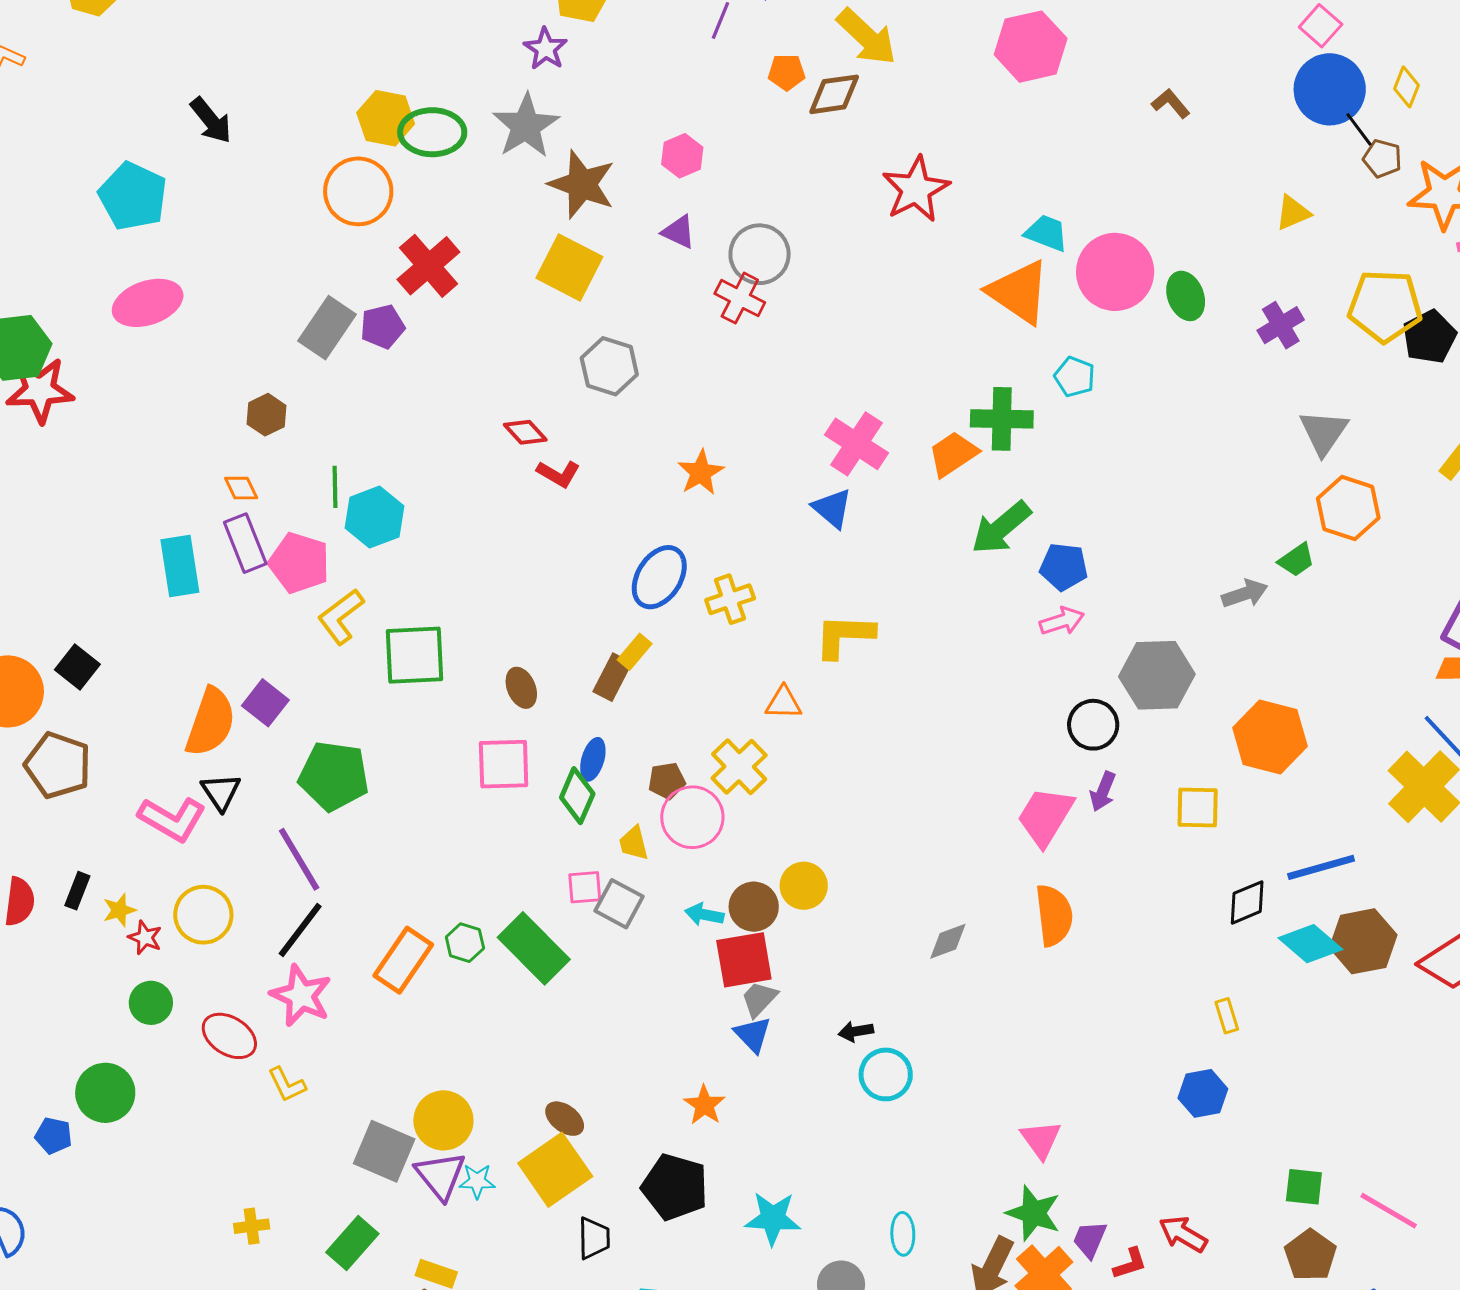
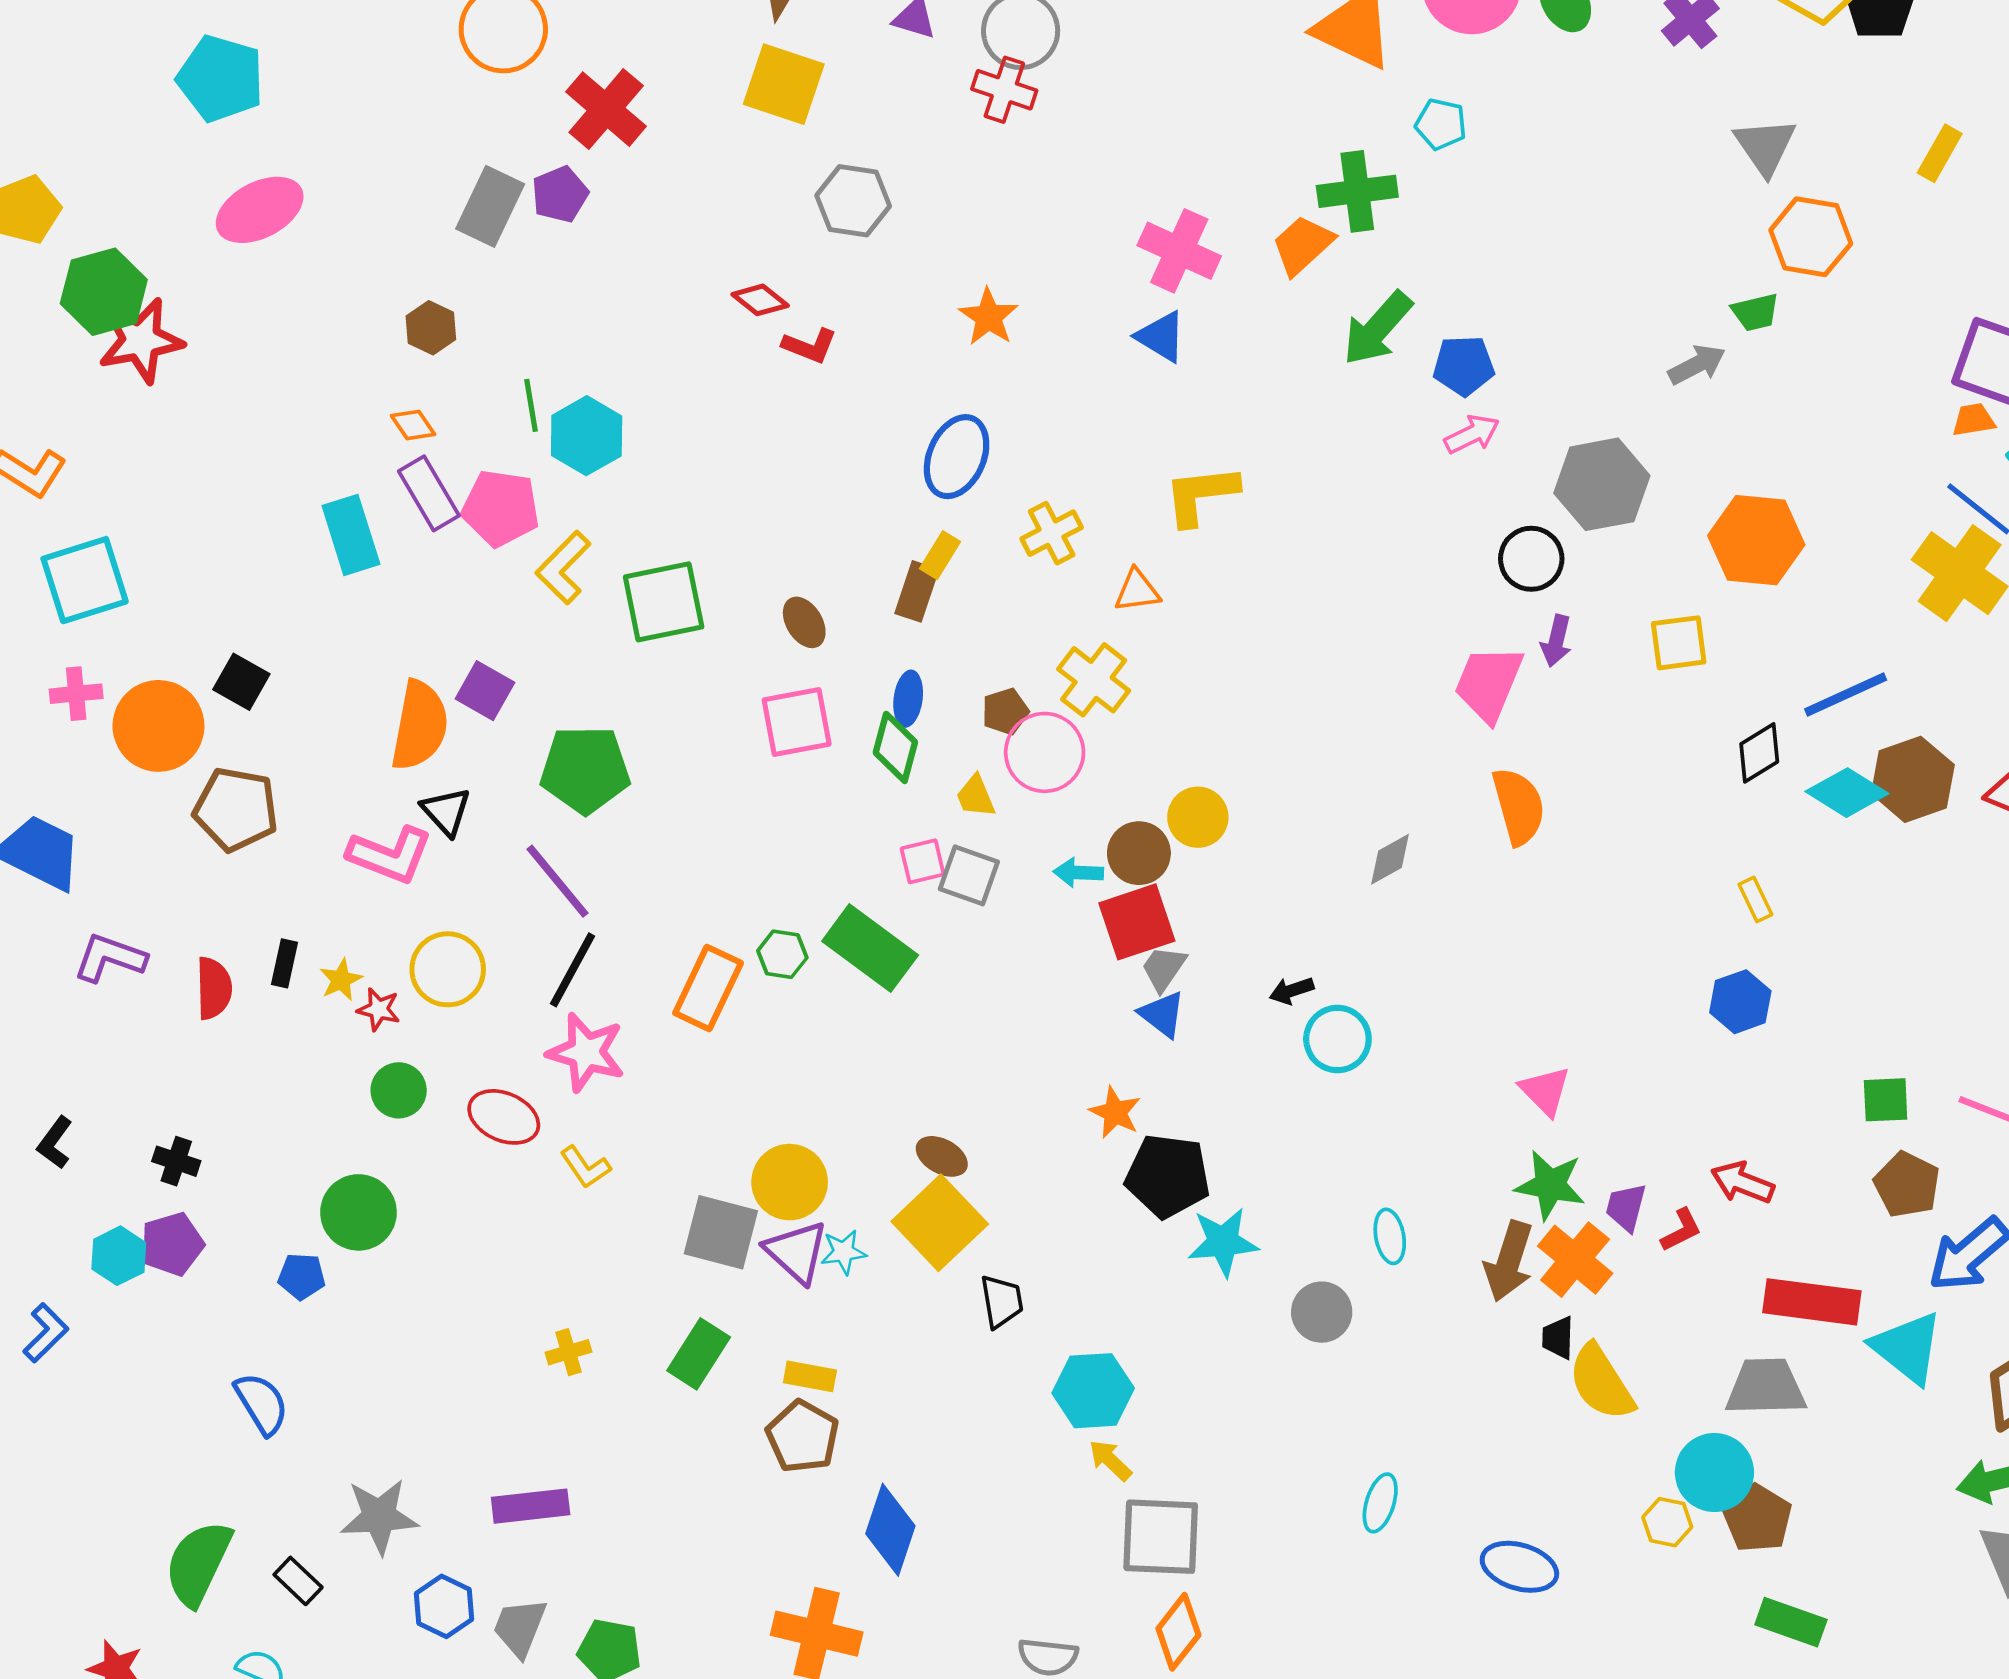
green trapezoid: (1296, 560) -> (1755, 312), turned 30
yellow cross: (730, 599) -> (1052, 533), moved
black pentagon: (675, 1187) -> (1168, 1176), moved

